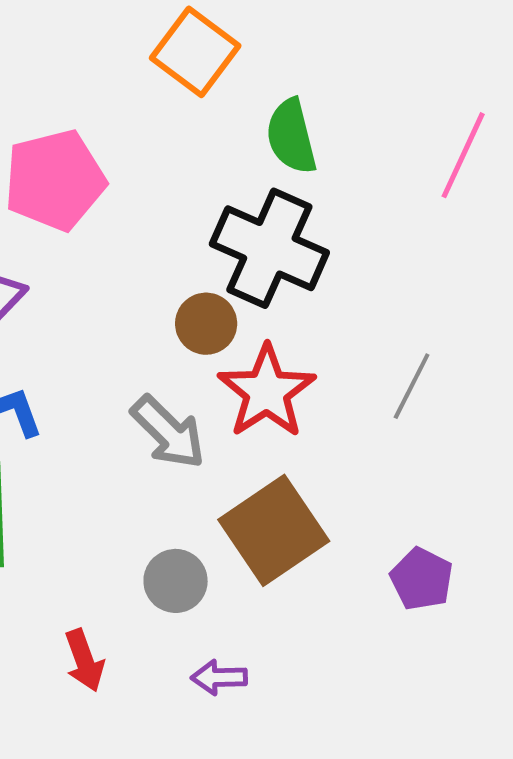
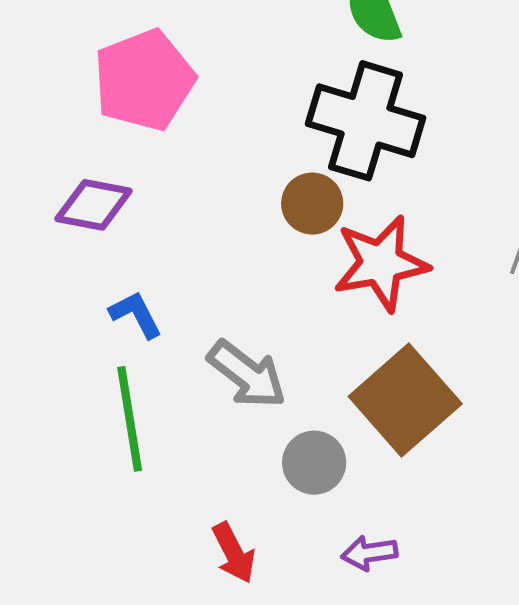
red star: (267, 391) -> (381, 263), turned 30
gray arrow: (168, 432) -> (247, 374), moved

